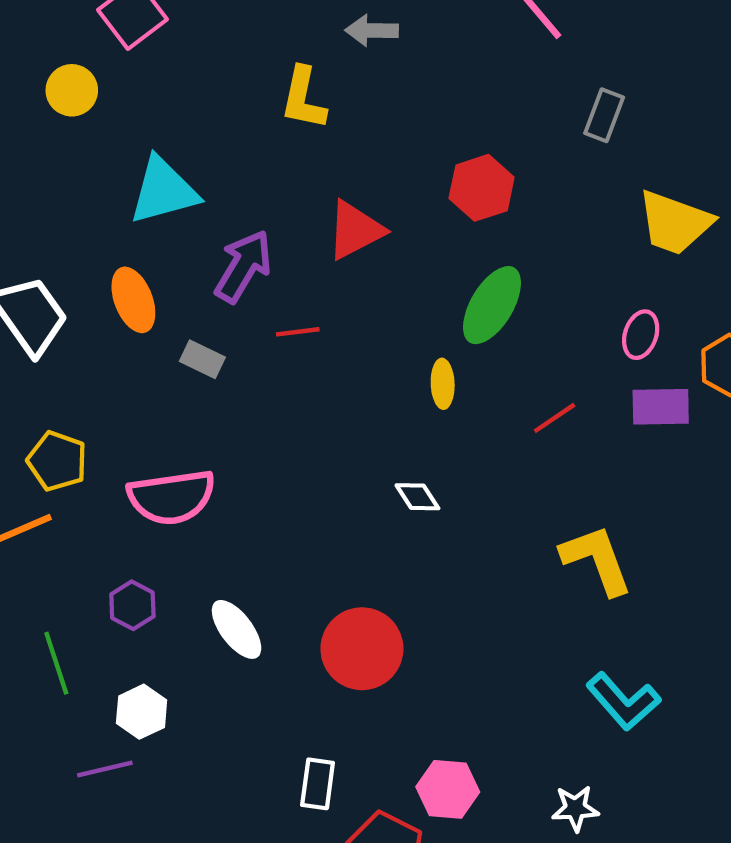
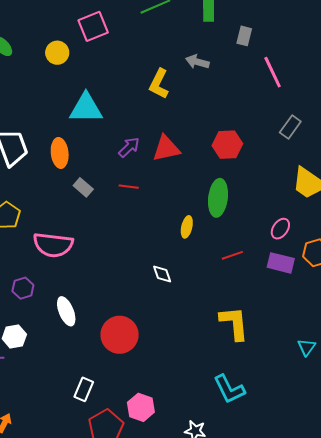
purple arrow: (243, 266) -> (129, 147), moved, size x0.7
green ellipse: (492, 305) -> (218, 198), turned -39

